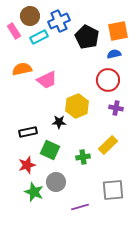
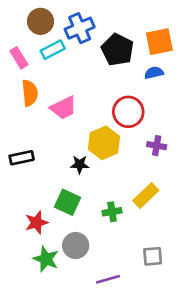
pink rectangle: (14, 31) -> (19, 58), moved
orange semicircle: (22, 69) -> (30, 93), turned 96
red circle: (108, 80) -> (128, 112), moved
black rectangle: (28, 132) -> (22, 158), moved
gray square: (113, 190) -> (153, 256), size x0.7

